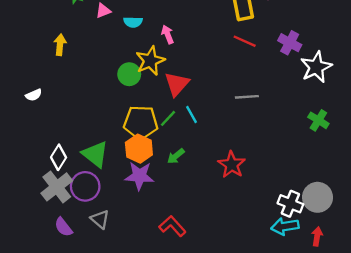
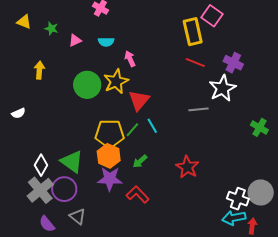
cyan semicircle: (133, 22) -> (106, 42), moved
white star: (316, 67) -> (223, 88), moved
green circle: (129, 74) -> (87, 85), moved, size x1.4
red L-shape: (172, 226) -> (138, 195), moved
red arrow: (317, 236) -> (252, 226), moved

